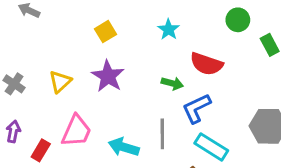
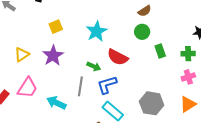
cyan star: (169, 29) -> (97, 31), size x1.5
gray line: (162, 134) -> (80, 86), moved

